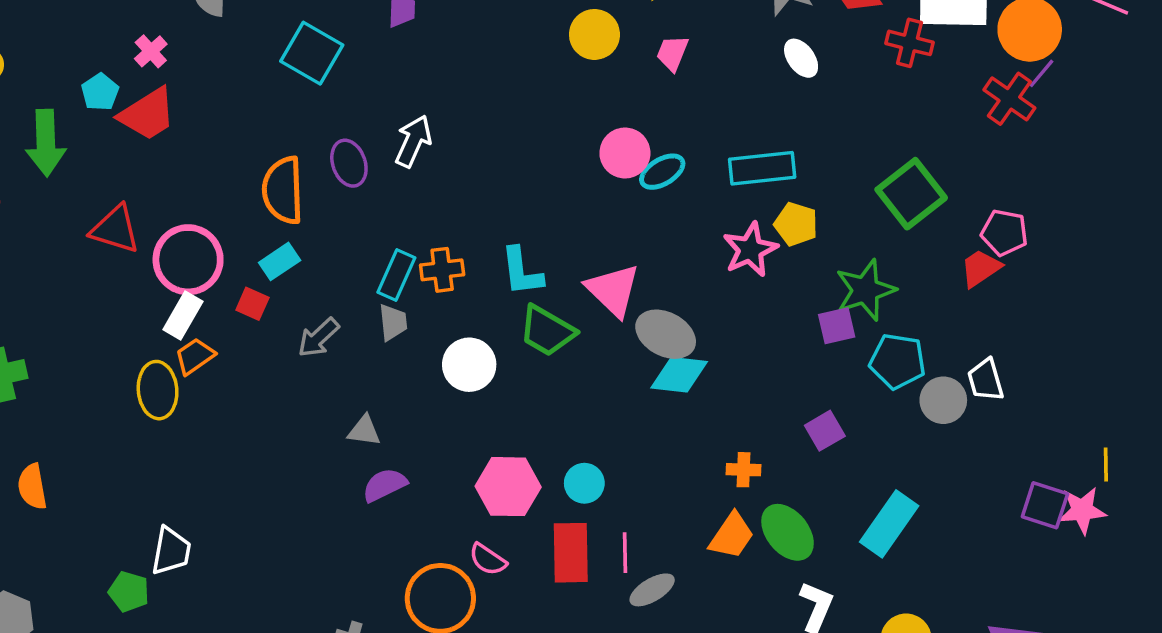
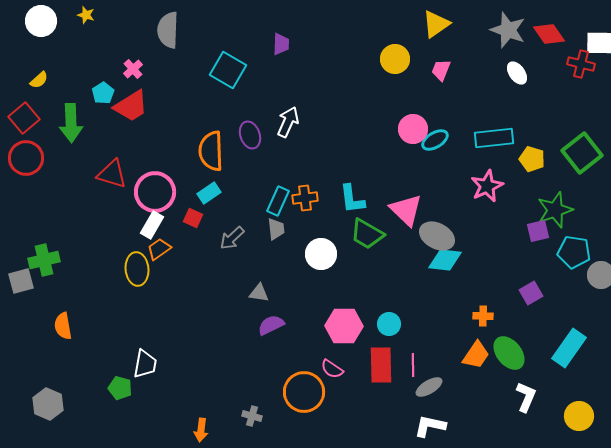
yellow pentagon: (796, 224) -> (532, 159), moved

